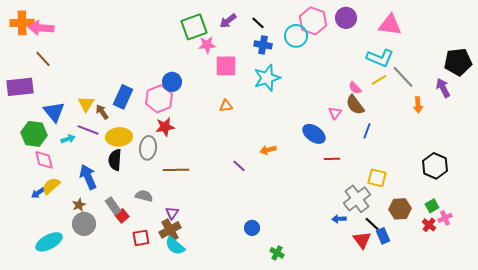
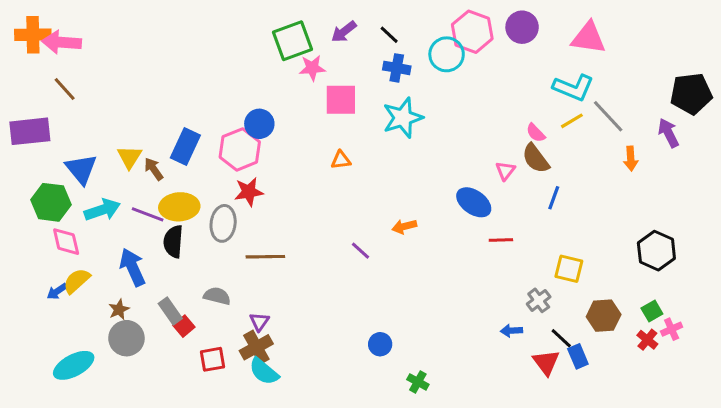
purple line: (88, 130) -> (148, 214), moved
cyan arrow: (68, 139) -> (102, 210), size x1.6
gray cross: (357, 199) -> (539, 300), size x0.6

